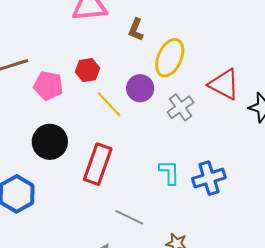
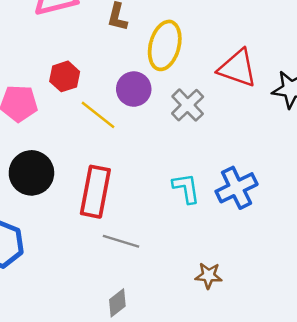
gray line: (129, 217) -> (121, 241), moved

